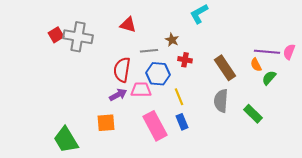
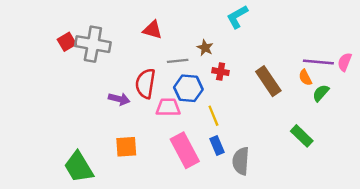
purple arrow: (118, 95) -> (119, 99), moved, turned 42
gray semicircle: (221, 101) -> (241, 161), moved

